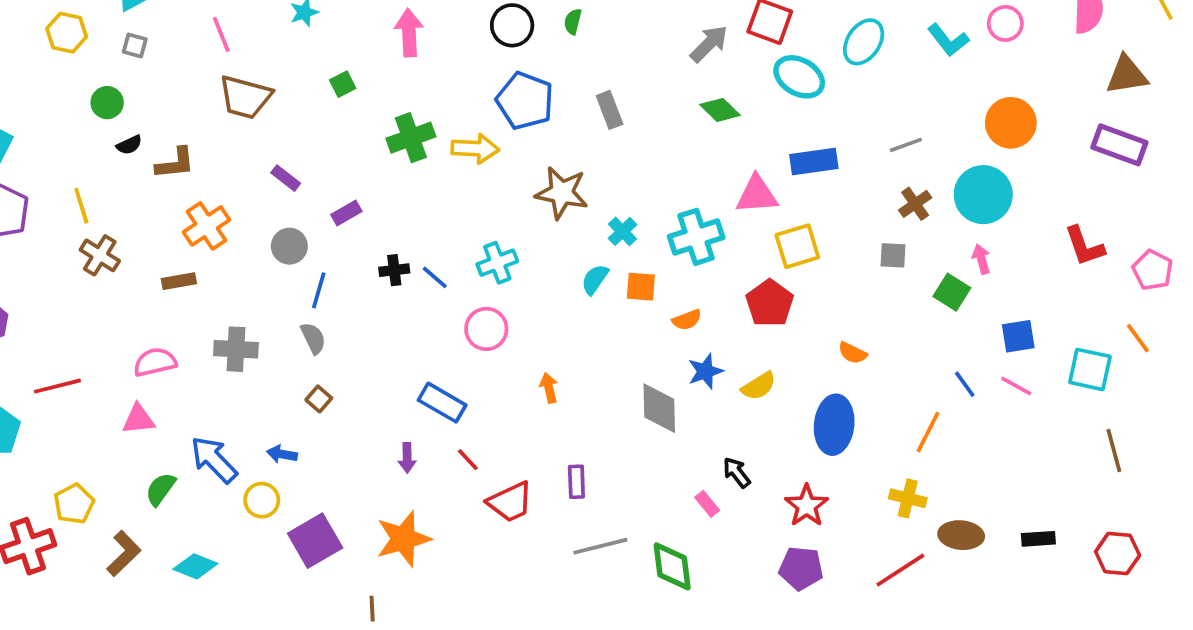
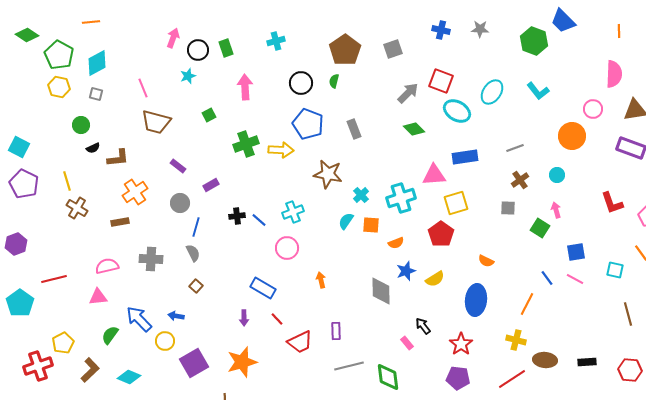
pink circle: (1005, 23) -> (593, 109), moved
cyan circle: (983, 195) -> (557, 175), size x0.5
cyan square: (1090, 369) -> (615, 270), size x0.7

